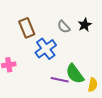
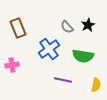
brown rectangle: (27, 28) -> (18, 28), moved
green semicircle: (75, 74) -> (83, 56), moved, turned -45

